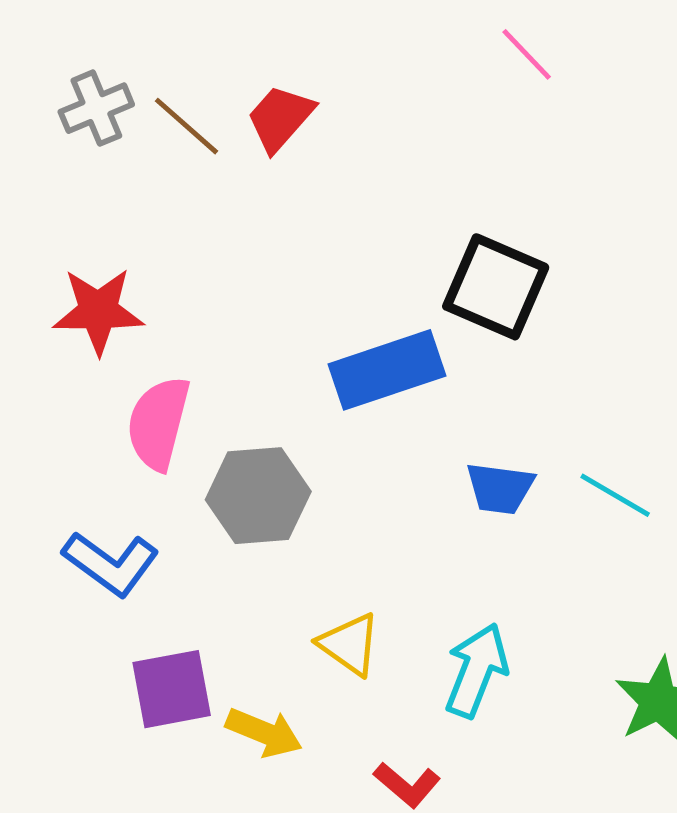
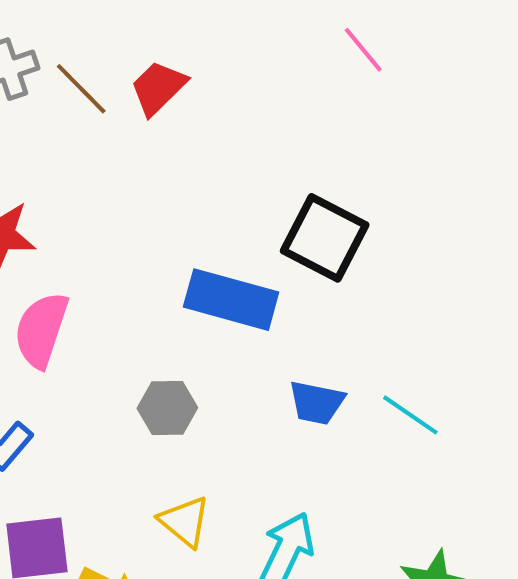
blue rectangle: (387, 370) -> (231, 300), turned 30
gray hexagon: (258, 496) -> (167, 408), moved, size x0.7

